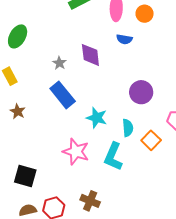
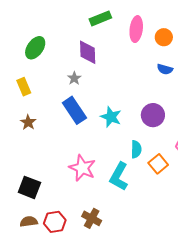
blue semicircle: (124, 39) -> (165, 69), moved
purple diamond: (90, 55) -> (88, 52), moved
cyan star: (97, 118) -> (111, 117), moved

